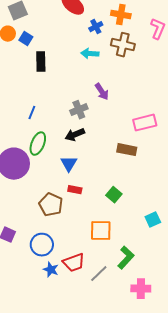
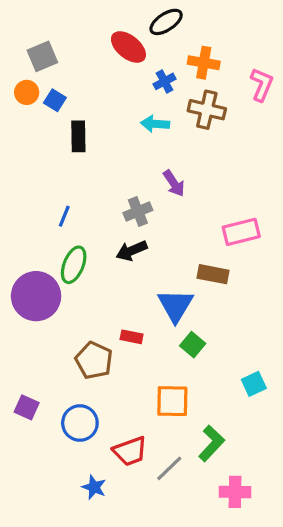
blue triangle: (69, 164) -> (175, 306), moved, size x1.4
blue star: (51, 270) -> (94, 487), moved

